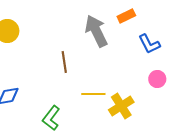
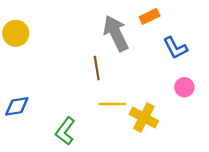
brown line: (64, 62) -> (97, 68), moved
yellow cross: (121, 106) -> (144, 118), turned -30

